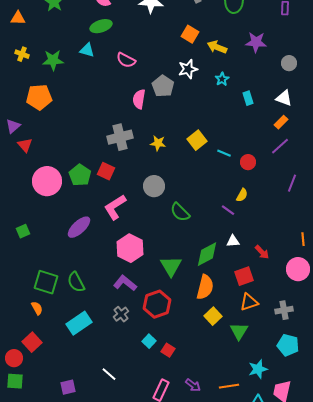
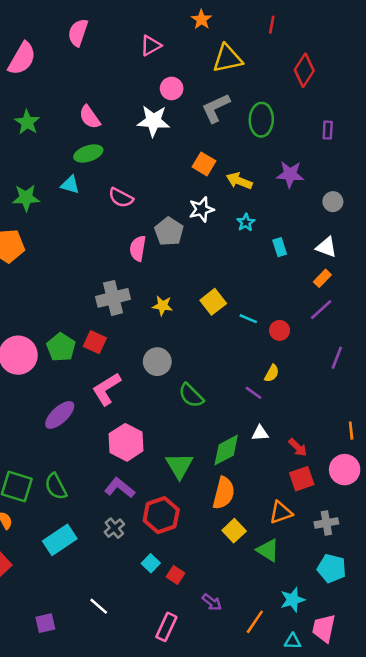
red square: (244, 276) -> (302, 479), moved
green triangle: (239, 331) -> (268, 550), turned -30
purple arrow: (193, 385) -> (212, 602), moved
orange line: (229, 386) -> (255, 622), turned -48

